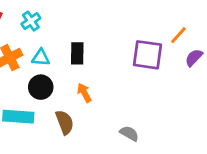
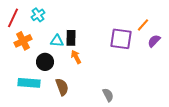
cyan triangle: (41, 58) -> (57, 41), moved
orange arrow: (84, 93) -> (76, 57), moved
gray semicircle: (129, 133) -> (108, 95), turned 32

